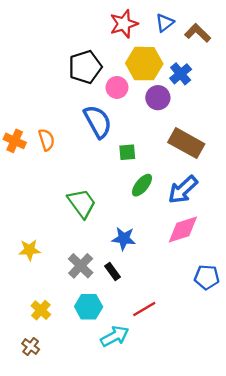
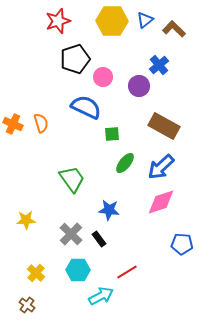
red star: (124, 24) -> (58, 21), moved
yellow hexagon: (144, 64) -> (112, 21), moved
blue semicircle: (98, 122) -> (86, 107), turned -36

